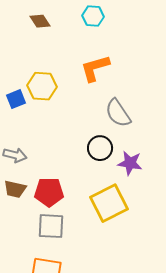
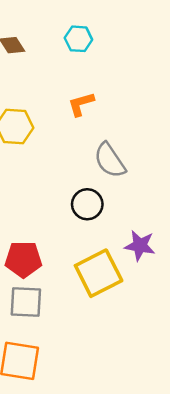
orange L-shape: (95, 68) -> (81, 104), size x0.7
purple star: (130, 163) -> (140, 246), moved

